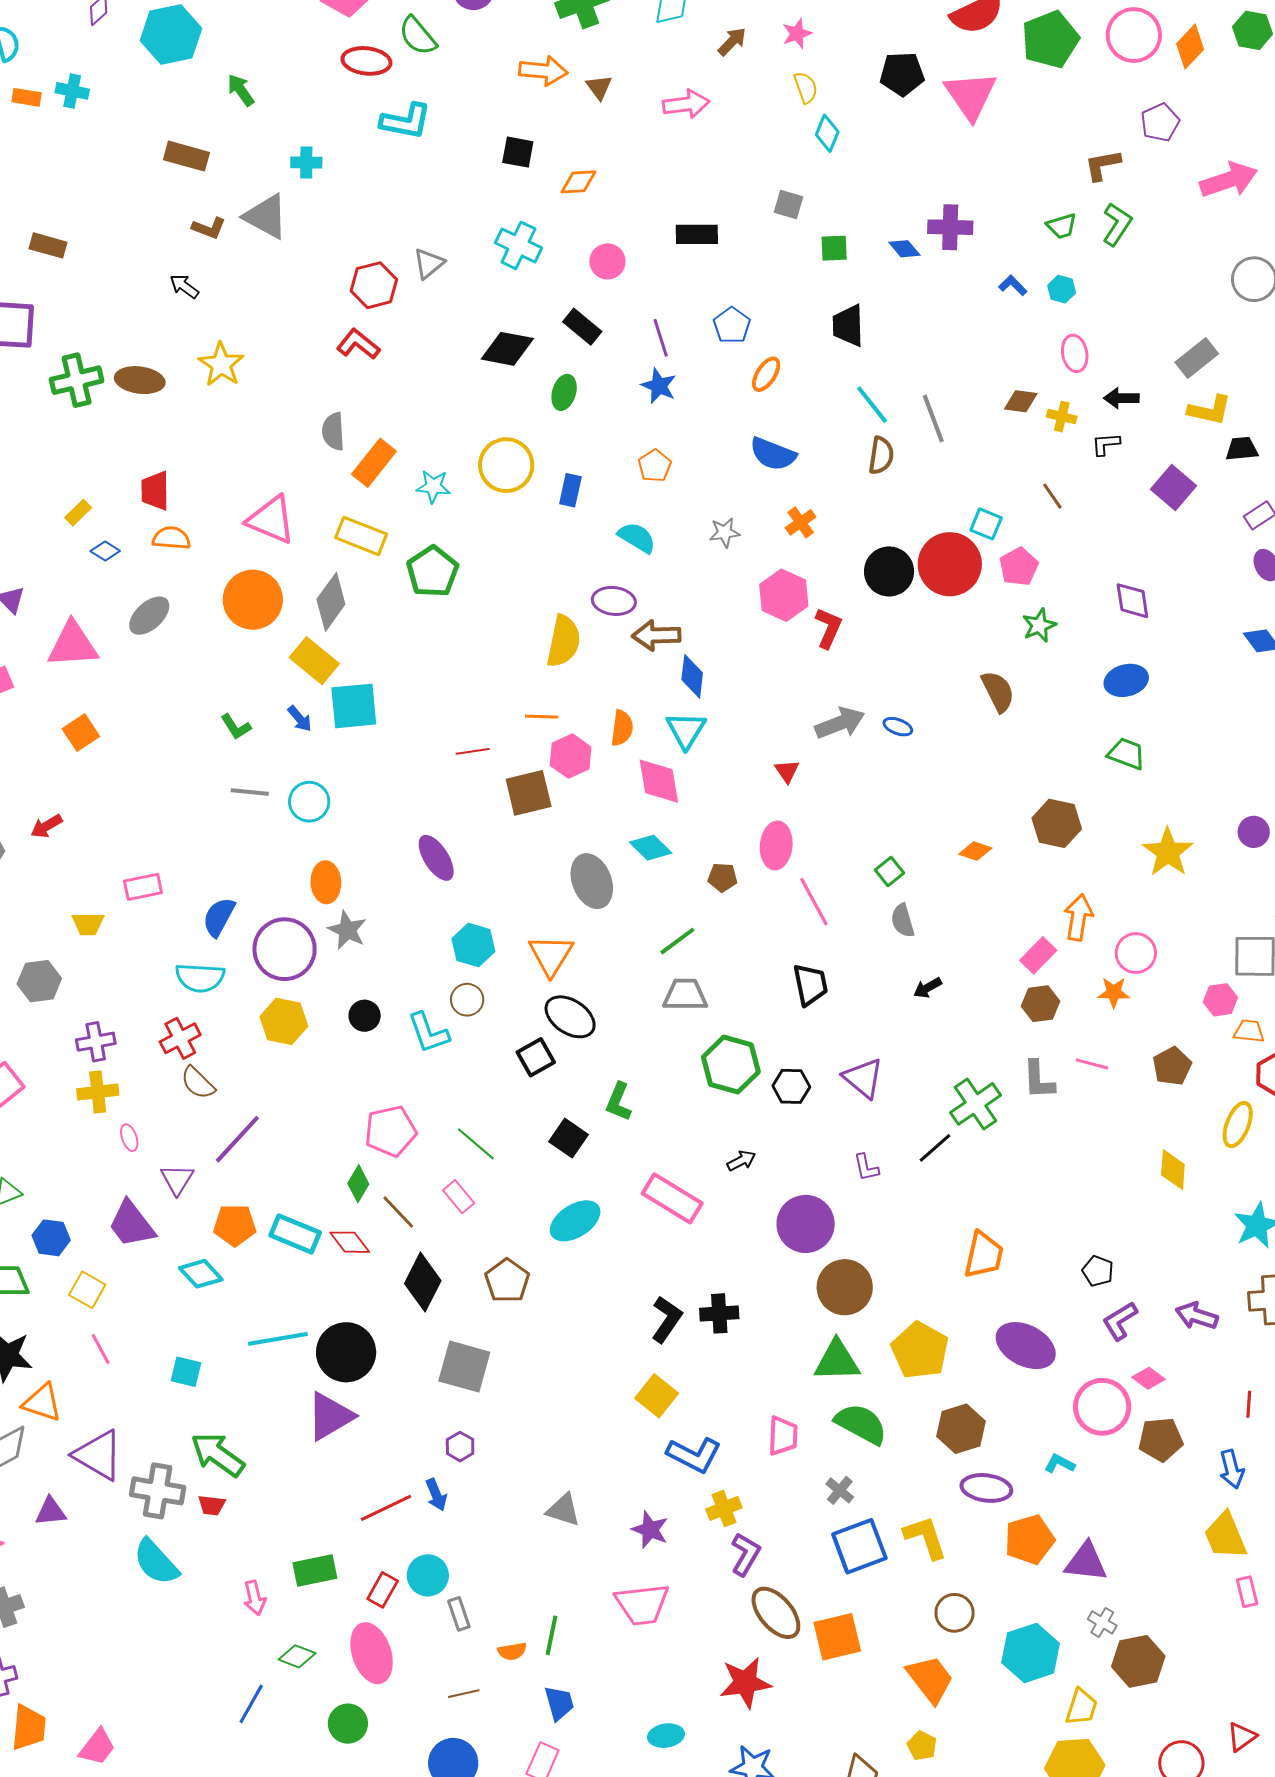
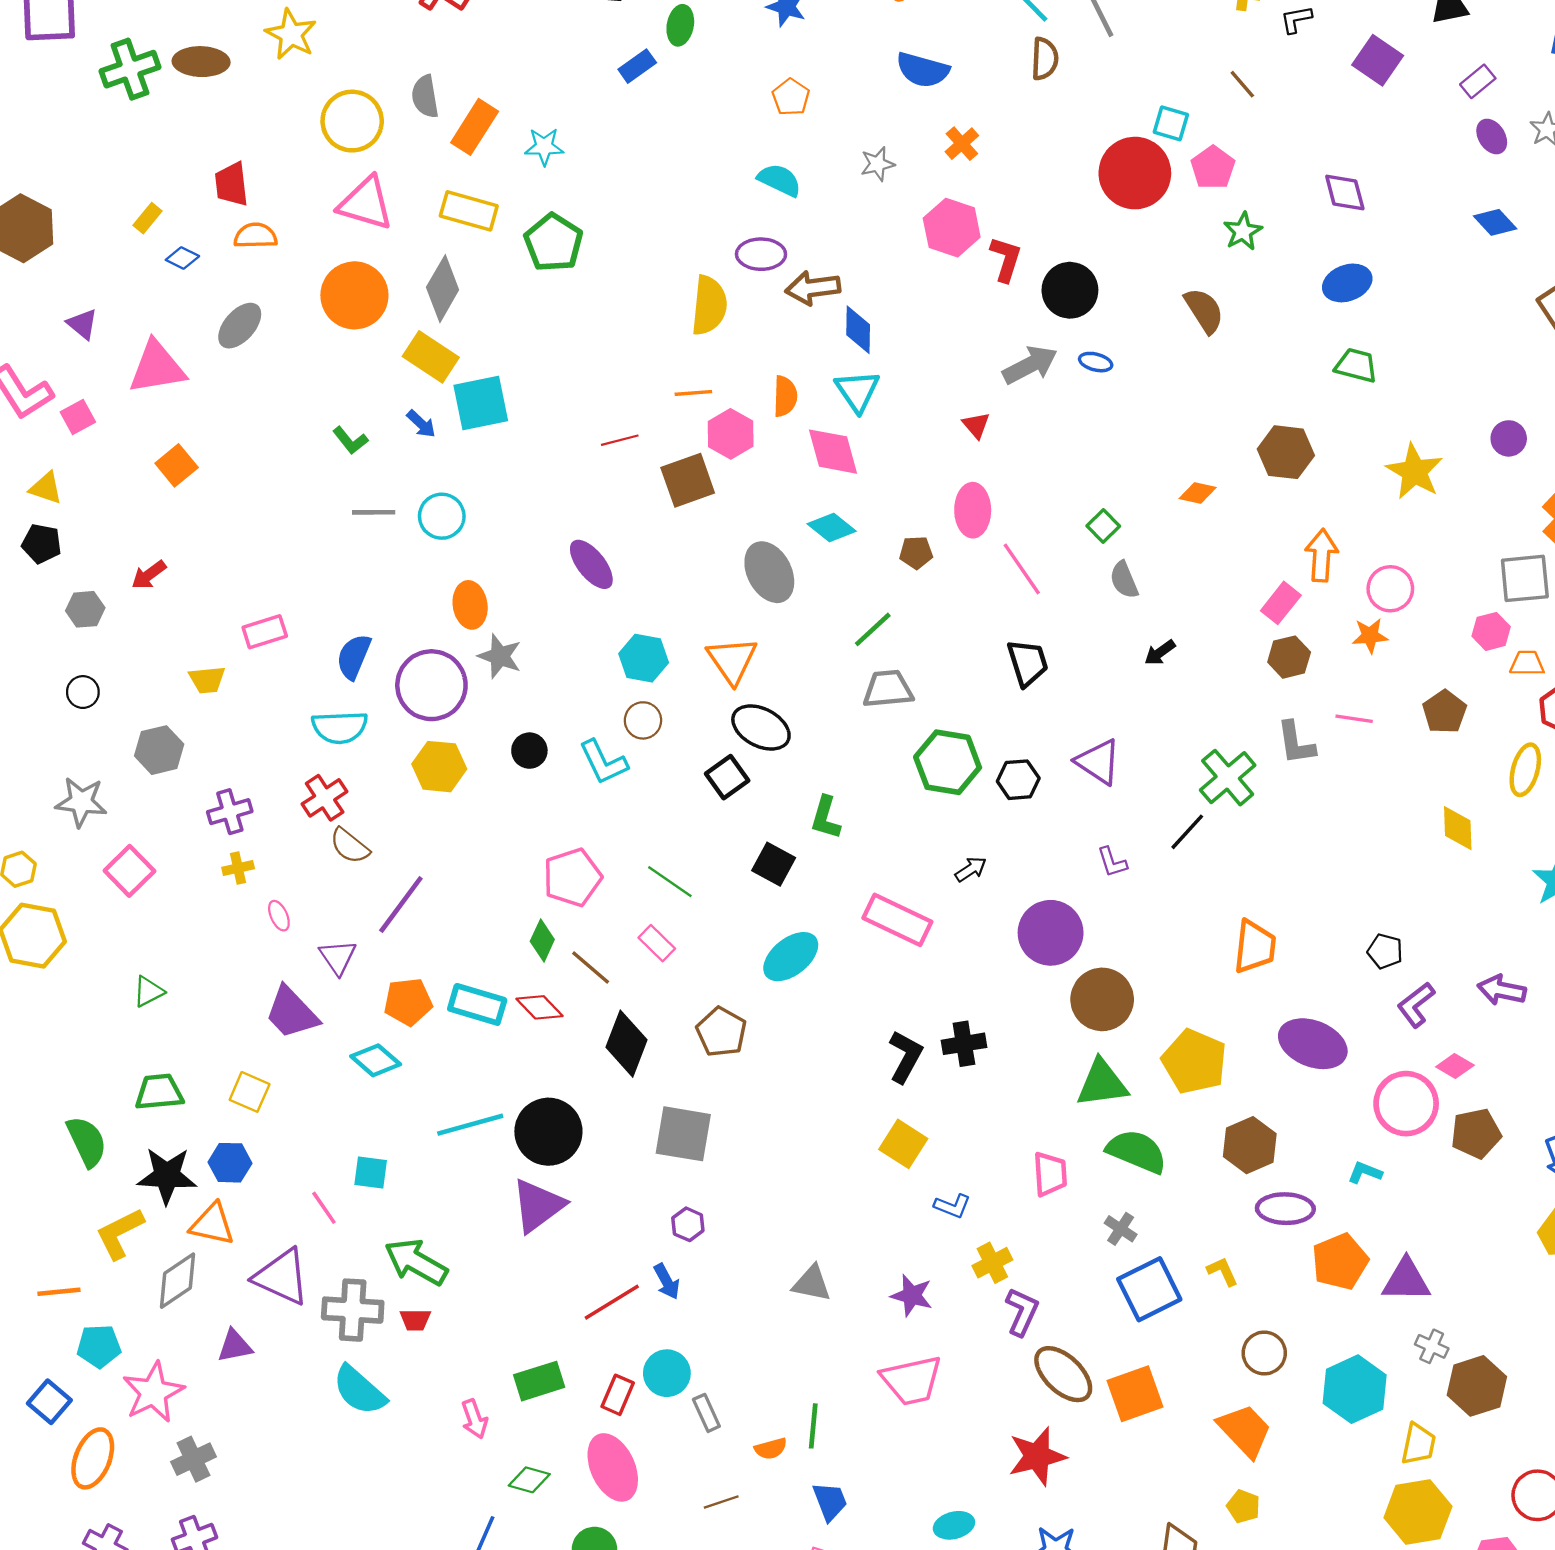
yellow circle: (506, 465) -> (352, 121), moved
blue rectangle: (570, 490) -> (637, 66), moved, turned 48
black circle: (889, 571) -> (1070, 290), moved
yellow cross: (98, 1092) -> (238, 868), size x0.7
blue hexagon: (51, 1238) -> (230, 1163), moved
pink line: (101, 1349) -> (324, 1208), moved
blue L-shape: (694, 1455) -> (952, 1206), size x0.6
yellow L-shape: (925, 1537) -> (1222, 1271), size x0.6

